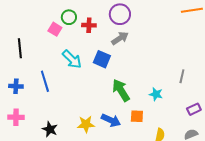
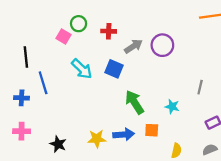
purple circle: (120, 14) -> (162, 45), moved
red cross: (89, 25) -> (109, 31), moved
blue line: (45, 81) -> (43, 83), moved
blue arrow: (111, 120) -> (124, 134), turned -30

